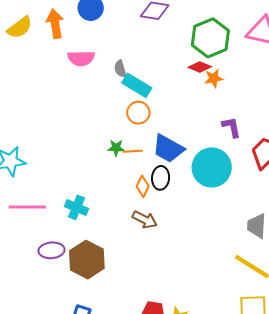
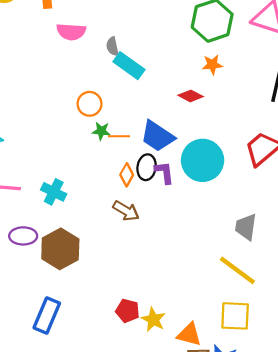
red diamond: (200, 67) -> (191, 96), moved
orange circle: (138, 113) -> (90, 104), moved
purple L-shape: (231, 127) -> (164, 172), moved

